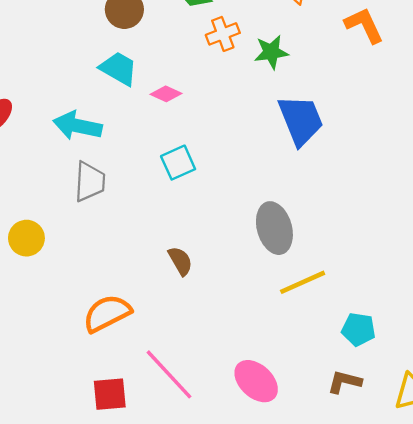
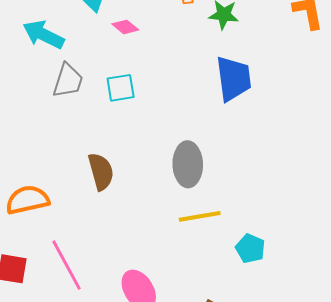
gray trapezoid: (90, 182) -> (68, 81), moved
brown semicircle: (180, 261) -> (101, 172), size x1.4
cyan pentagon: (359, 329) -> (250, 248), moved

